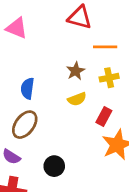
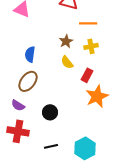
yellow semicircle: (77, 99) -> (67, 62), turned 72

